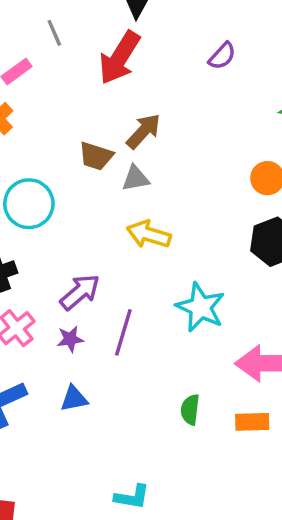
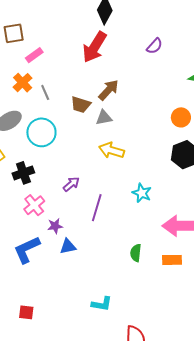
gray line: (54, 33) -> (45, 92), moved
purple arrow: (80, 292) -> (71, 184), size x0.7
cyan star: (200, 307) -> (142, 193), size x0.7
purple star: (70, 339) -> (55, 226), moved

